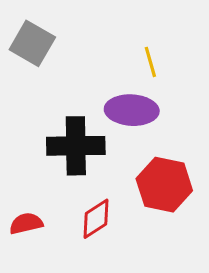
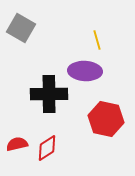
red diamond: (96, 219) -> (47, 148), moved

